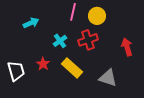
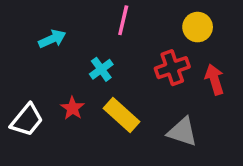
yellow circle: (97, 16) -> (198, 27), moved
red cross: (88, 40) -> (172, 68), moved
white trapezoid: (16, 71) -> (27, 120), turned 55

